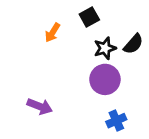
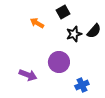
orange arrow: (52, 33) -> (37, 23), turned 88
purple circle: (105, 79) -> (59, 62), moved

